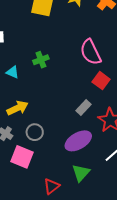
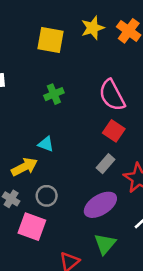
green cross: (41, 60) -> (54, 94), moved
cyan triangle: (13, 72) -> (46, 144), moved
red square: (101, 81) -> (114, 131), moved

